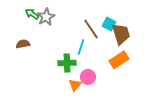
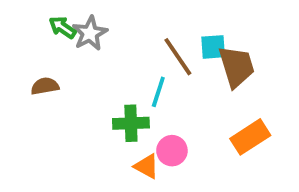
cyan square: (109, 24) -> (213, 47), turned -32
orange rectangle: (119, 60) -> (250, 137), moved
orange triangle: (75, 85) -> (147, 166), turned -40

